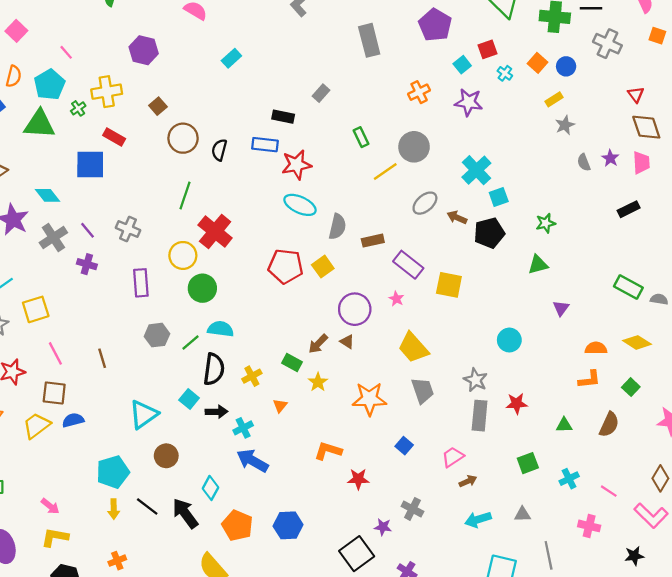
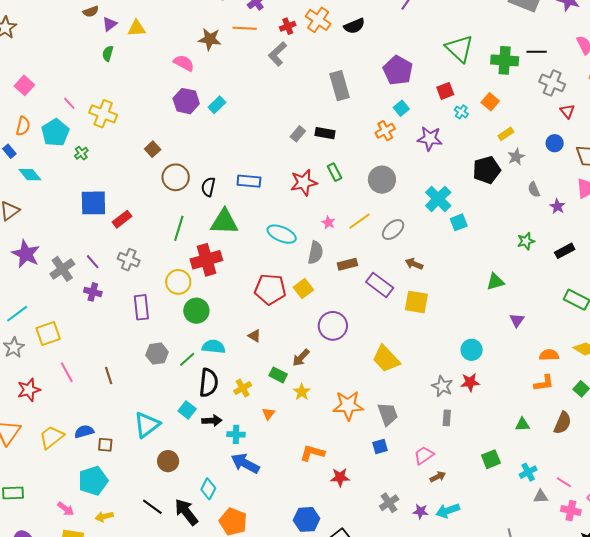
purple hexagon: (144, 50) -> (186, 101), moved
cyan square: (462, 65) -> (401, 108), moved
blue circle: (566, 66) -> (555, 143), moved
yellow cross: (107, 92) -> (103, 114), moved, turned 32
red triangle: (636, 94) -> (567, 111), moved
black rectangle: (283, 117) -> (325, 133), moved
green triangle: (39, 124) -> (224, 222), moved
red rectangle: (114, 137) -> (122, 219), moved, turned -66
purple star: (610, 158) -> (557, 206), moved
red star: (297, 165) -> (304, 183), moved
yellow line: (385, 172) -> (360, 221), moved
cyan diamond: (47, 195) -> (30, 175), moved
black rectangle: (629, 209) -> (565, 251), moved
brown arrow: (457, 217) -> (414, 264), moved
green star: (546, 223) -> (526, 241), moved
red cross: (215, 231) -> (206, 260), turned 36
black pentagon: (489, 233) -> (487, 170), moved
pink star: (396, 299) -> (328, 222), moved
brown triangle: (347, 342) -> (254, 336), moved
gray trapezoid: (423, 390) -> (388, 414), moved
brown square: (54, 393) -> (105, 445), moved, size x0.7
red star: (517, 403) -> (470, 382), moved
gray rectangle: (480, 416) -> (447, 418), size x0.6
cyan cross: (243, 428) -> (236, 434), turned 30
blue square: (404, 446) -> (380, 446), turned 35
cyan pentagon: (113, 472) -> (93, 481), moved
yellow arrow: (114, 509) -> (104, 517), moved, turned 78
gray cross: (412, 509) -> (389, 503), turned 30
gray triangle: (522, 514) -> (541, 497), moved
blue hexagon: (288, 525) -> (307, 519), moved
pink cross: (589, 526) -> (571, 511), moved
purple star: (383, 527) -> (421, 511), moved

